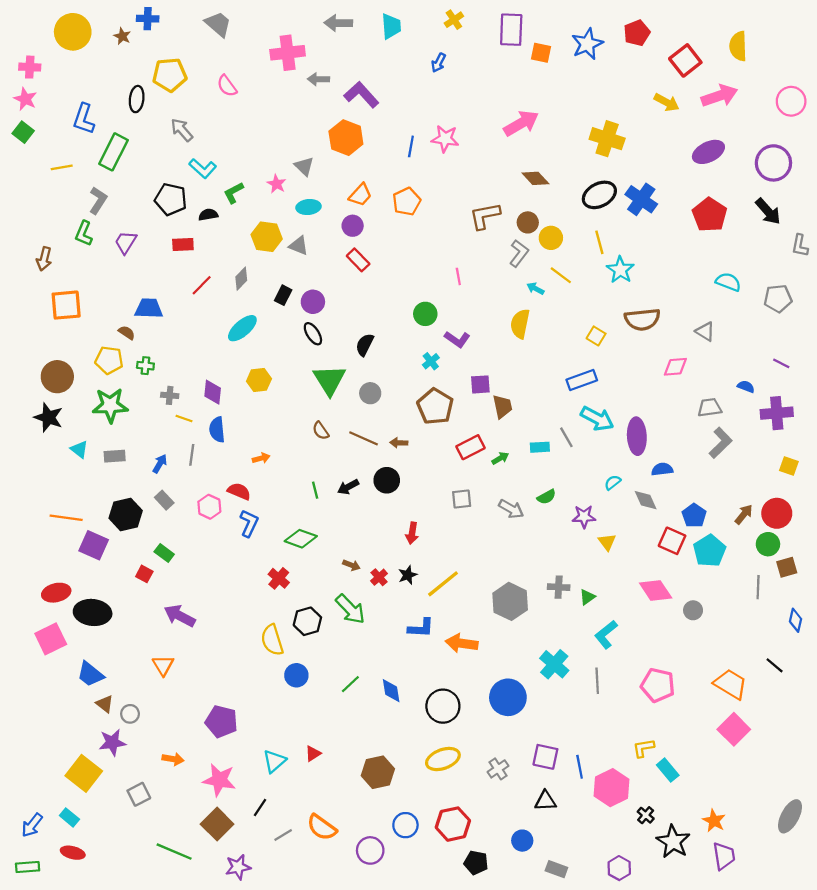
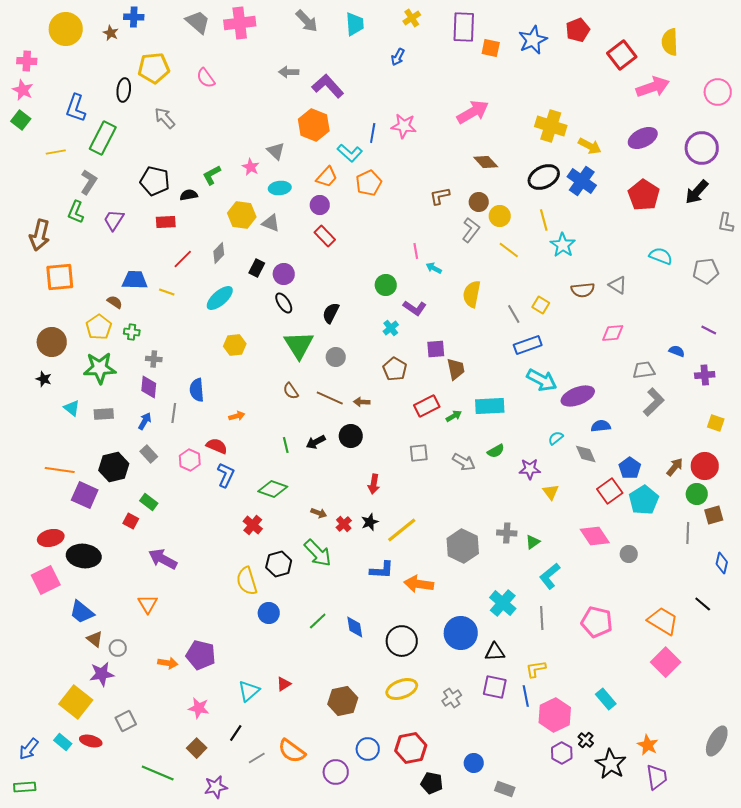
gray arrow: (338, 23) -> (307, 21), turned -135
pink cross: (288, 53) -> (240, 23), moved
yellow arrow: (667, 102) -> (590, 146), moved
cyan L-shape: (203, 168) -> (350, 153), moved
black arrow: (768, 211) -> (697, 192), turned 84
brown L-shape: (485, 216) -> (440, 196), size x0.7
brown arrow: (44, 259) -> (40, 235), size x1.4
cyan arrow: (535, 289) -> (434, 268), moved
brown semicircle: (642, 319) -> (583, 290), size x0.7
gray triangle: (705, 332) -> (618, 285), moved
yellow pentagon: (109, 360) -> (99, 327), turned 30
purple diamond: (213, 392) -> (149, 387), moved
brown pentagon: (435, 406) -> (395, 369), size x0.7
purple cross: (777, 413) -> (705, 375), size x0.7
black star: (48, 417) -> (44, 379), size x0.6
yellow line: (184, 419) -> (167, 292), moved
purple ellipse: (637, 436) -> (578, 396), turned 72
gray line: (566, 437) -> (514, 314), moved
cyan rectangle: (540, 447) -> (490, 406), size x1.6
red square: (672, 541) -> (610, 491), turned 30
yellow L-shape: (643, 748) -> (536, 669), moved
orange arrow: (173, 759) -> (168, 663), moved
pink star: (219, 780) -> (199, 708), size x0.7
black triangle: (545, 801) -> (495, 652), moved
brown square: (217, 824) -> (197, 748), size x0.7
red ellipse: (73, 853) -> (91, 741), moved
purple hexagon: (619, 868) -> (562, 753), moved

